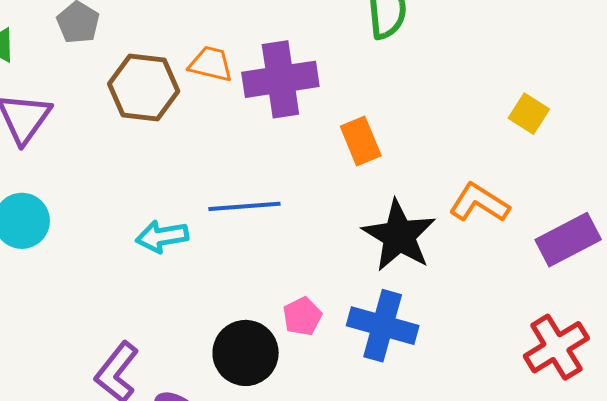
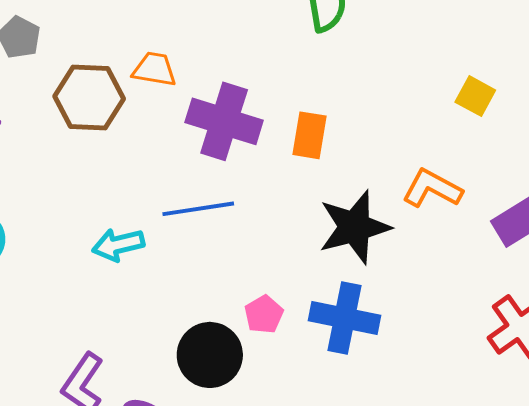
purple cross: (280, 79) -> (224, 121), moved, turned 30
orange rectangle: (361, 141) -> (310, 135), turned 36
black star: (399, 236) -> (354, 227), turned 30

